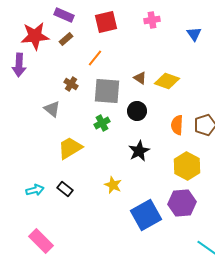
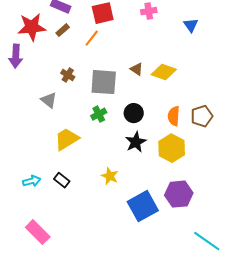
orange line: (95, 58) -> (92, 38), moved
black circle: (137, 111) -> (134, 113), moved
yellow hexagon: (187, 166) -> (172, 148), moved

